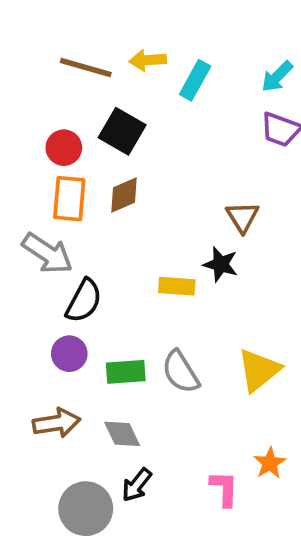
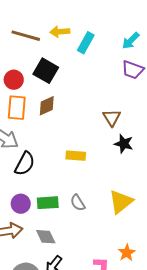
black star: (221, 264) -> (124, 144), moved
purple circle: (69, 354) -> (21, 204), moved
gray semicircle: (180, 372) -> (78, 203), size x0.7

